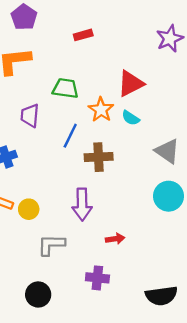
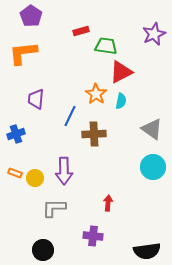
green trapezoid: (65, 88) -> (106, 46), moved
cyan semicircle: (131, 118) -> (121, 101), turned -112
purple arrow: (82, 204) -> (64, 171), moved
red arrow: (115, 239) -> (108, 203), turned -77

